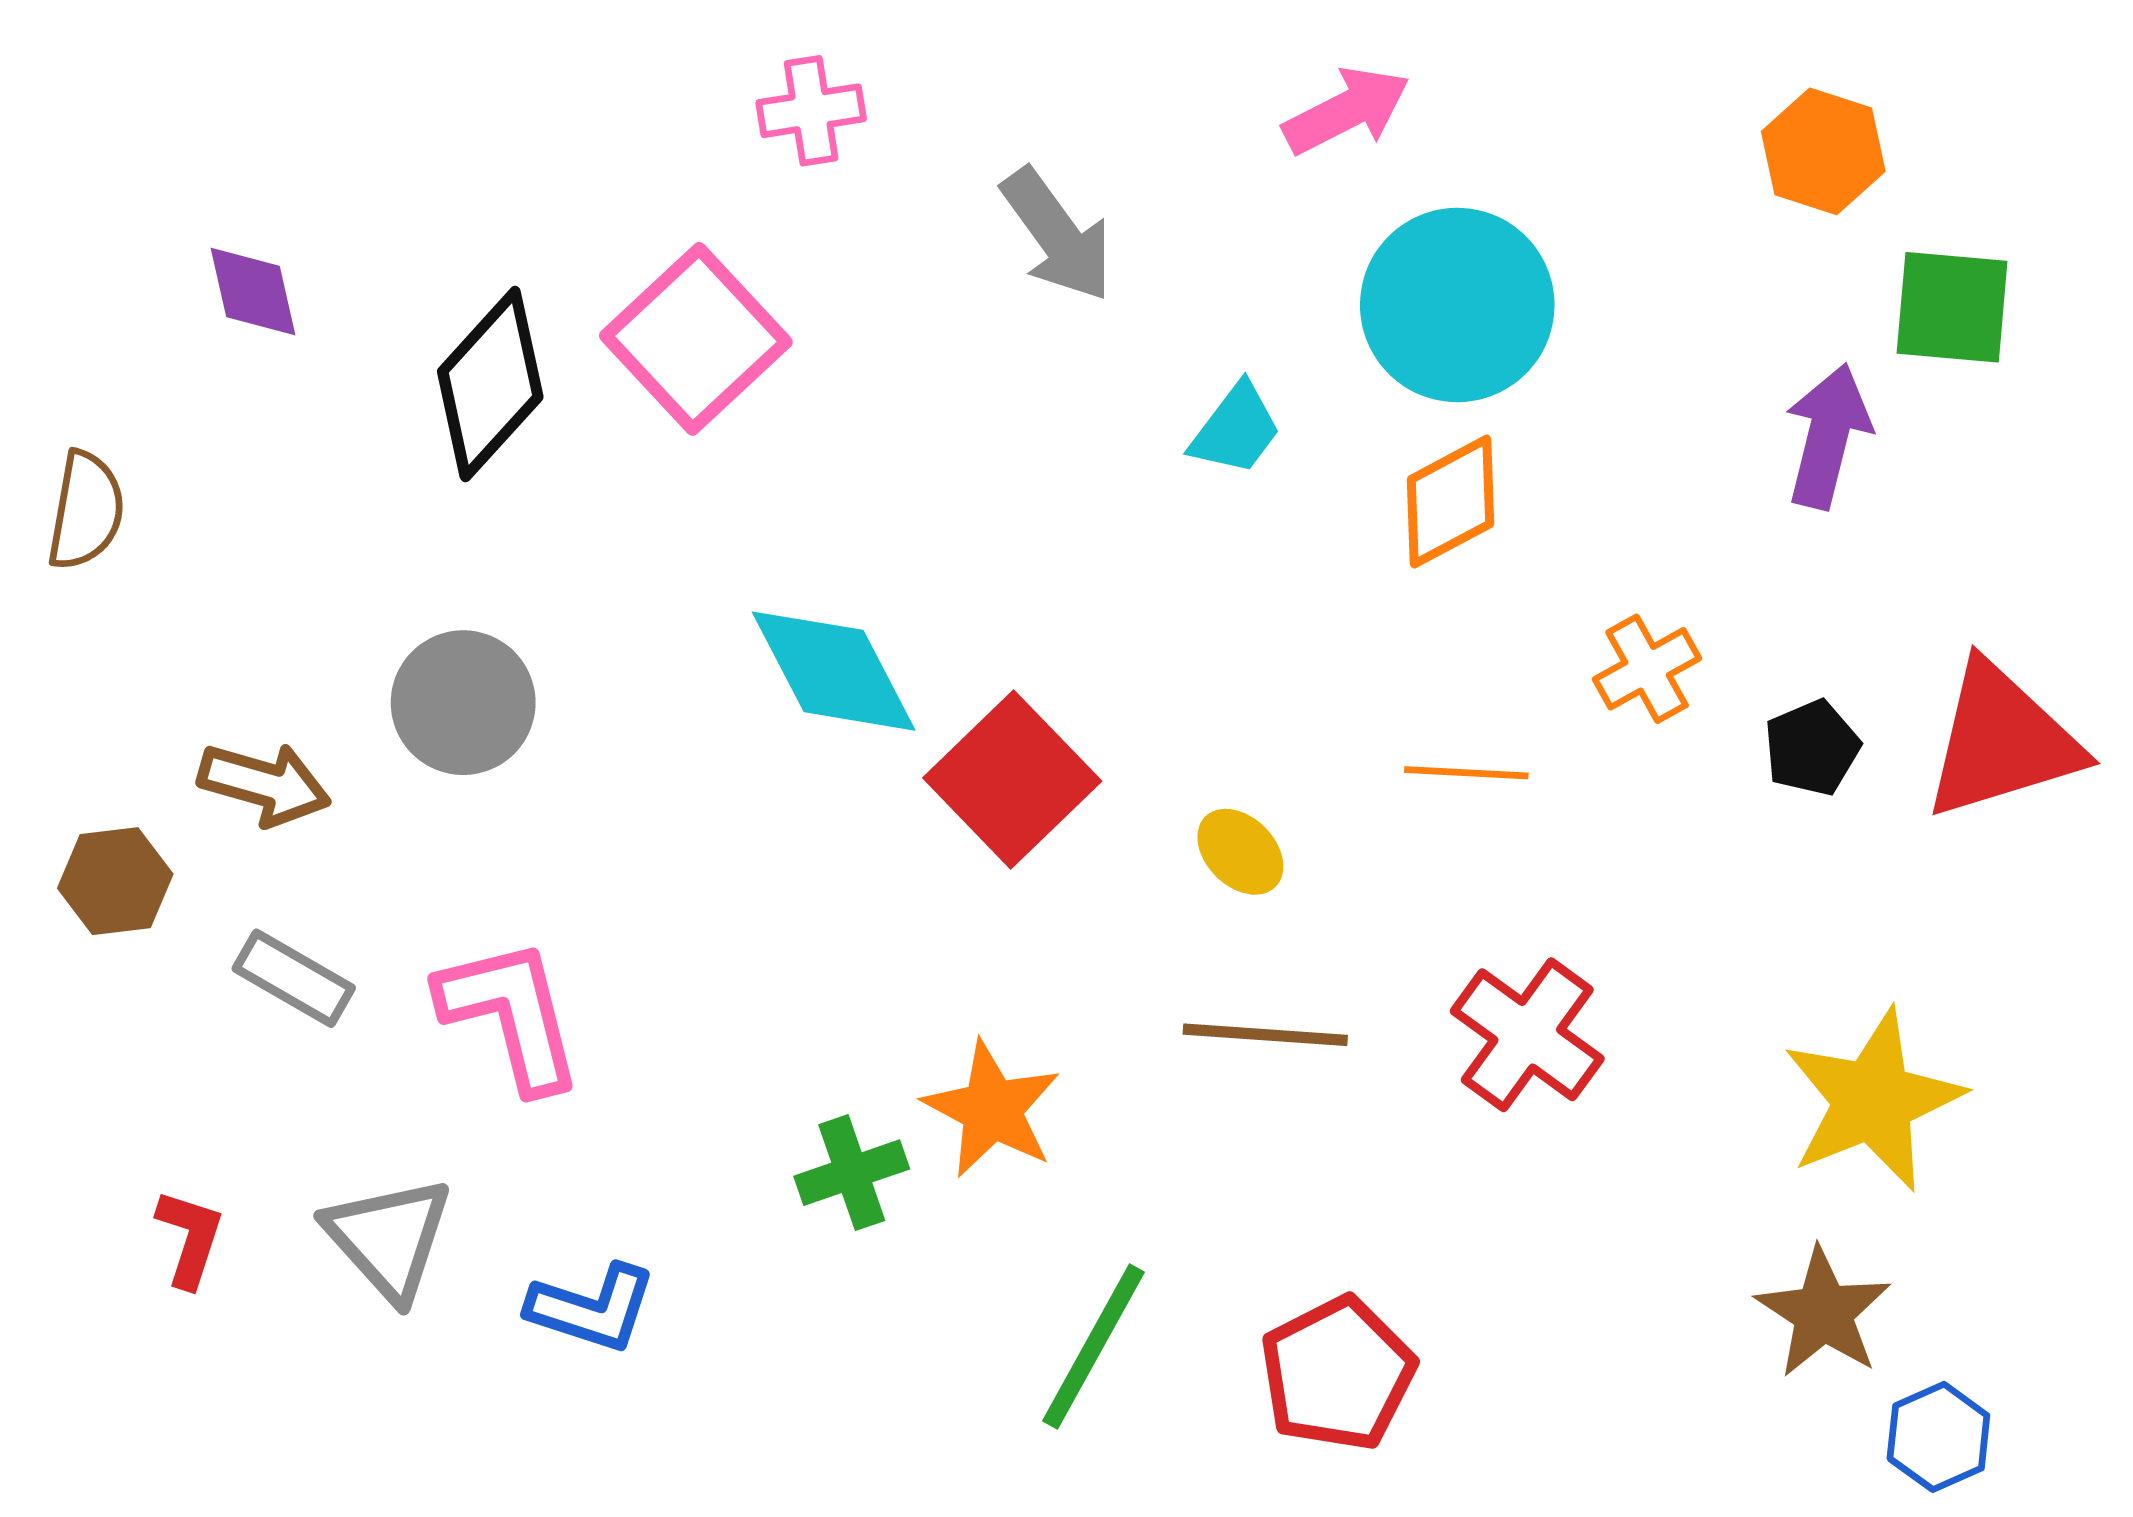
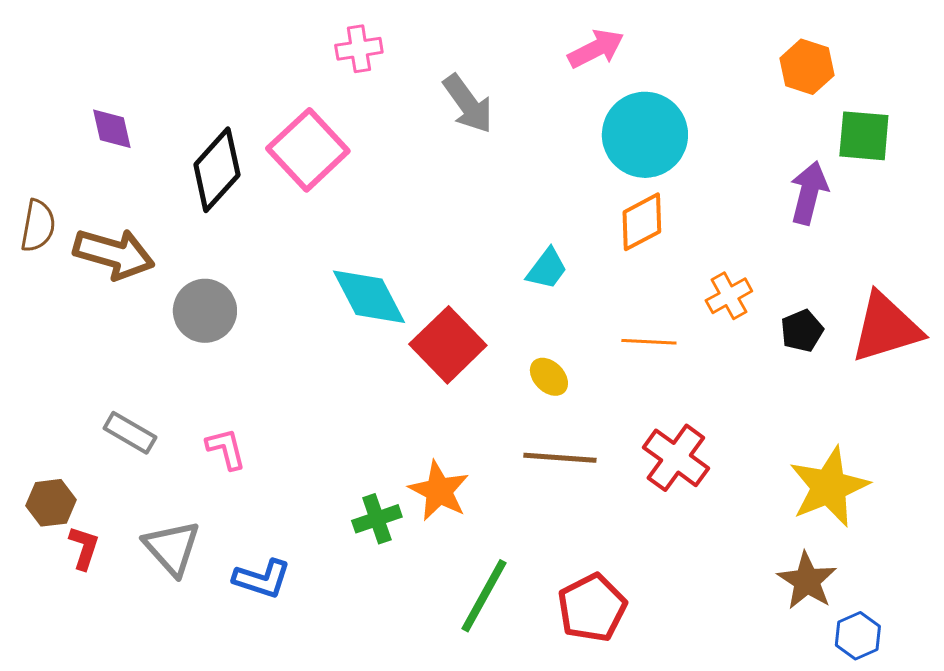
cyan trapezoid: (1236, 429) -> (547, 269), moved
brown arrow: (264, 784) -> (114, 254), moved, size x1.4
brown hexagon: (115, 881) -> (51, 503), moved
pink L-shape: (511, 1014) -> (226, 449), size x0.6

